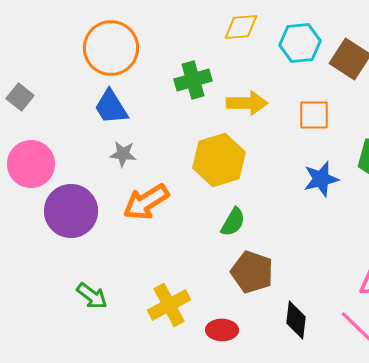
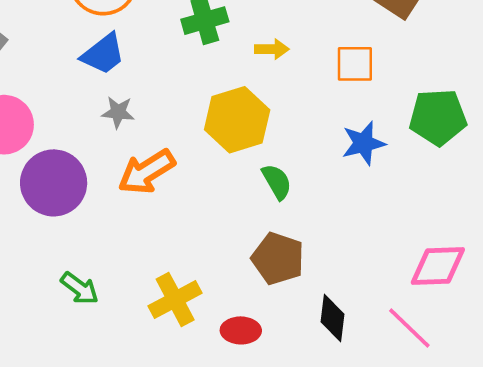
yellow arrow: (247, 103) -> (272, 49), size x0.7
blue trapezoid: (111, 107) -> (103, 54), turned -96
green semicircle: (233, 222) -> (277, 182), moved, turned -60

